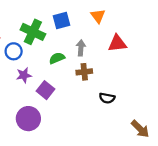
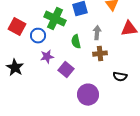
green semicircle: (57, 58) -> (76, 42), turned -80
purple circle: (28, 119) -> (88, 95), moved

